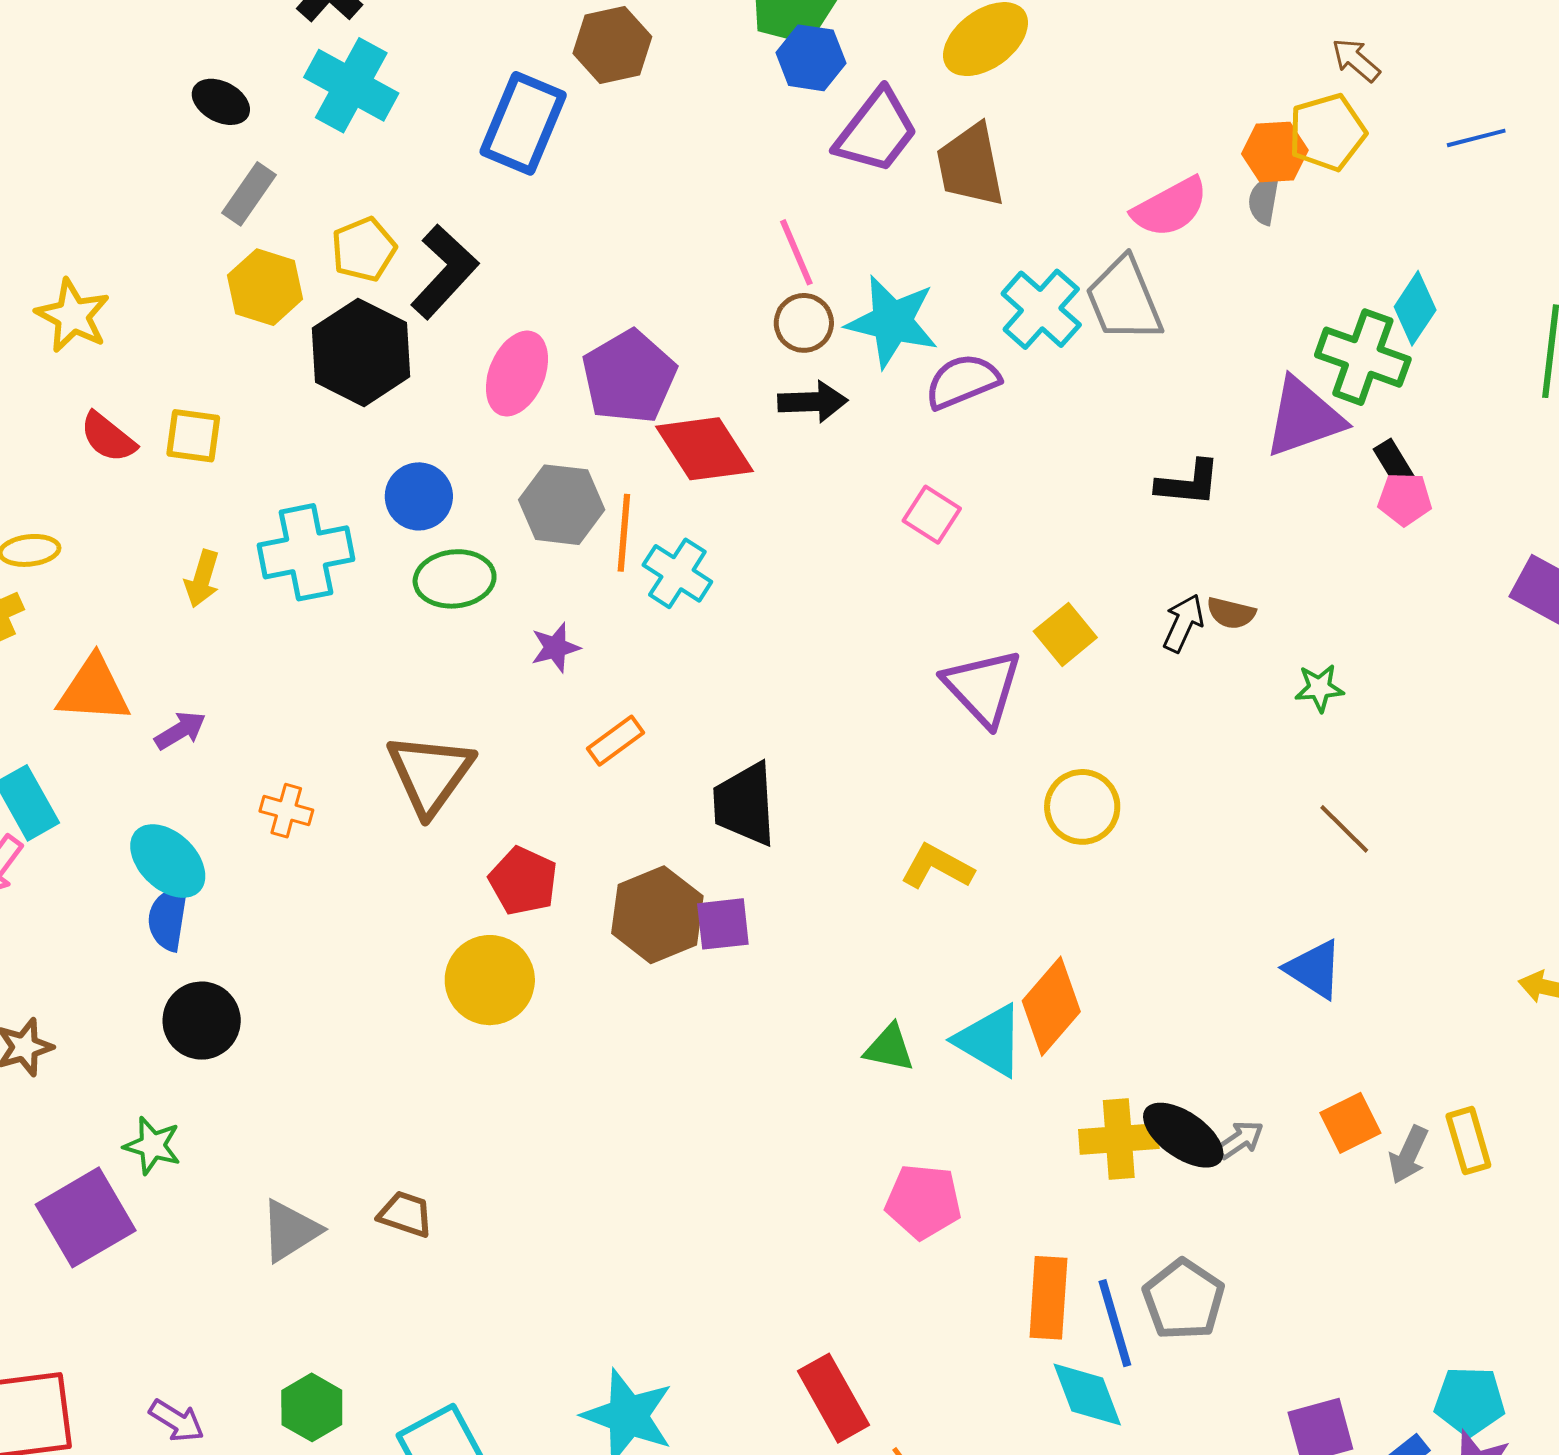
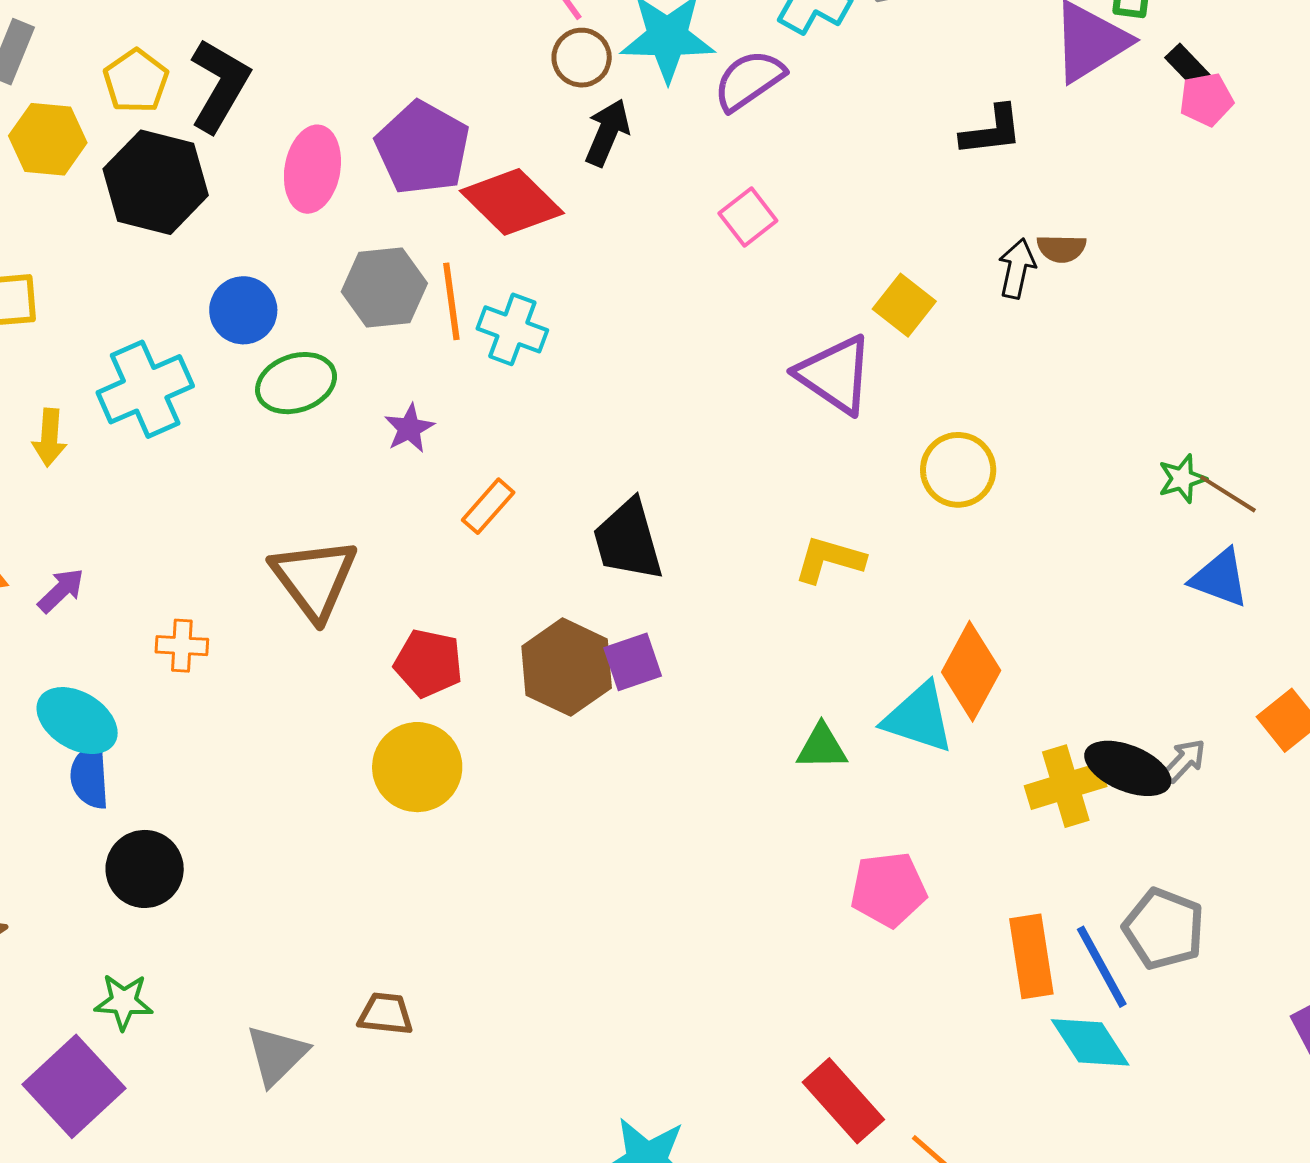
black arrow: (813, 402) -> (607, 133), turned -52
pink square: (932, 515) -> (748, 217), turned 32
green star: (1319, 688) -> (1182, 479), moved
brown line: (1344, 829) -> (1228, 494), moved

